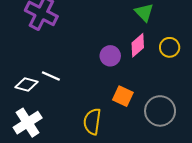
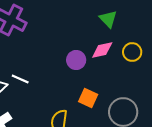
pink diamond: (138, 45) -> (102, 50), turned 30

